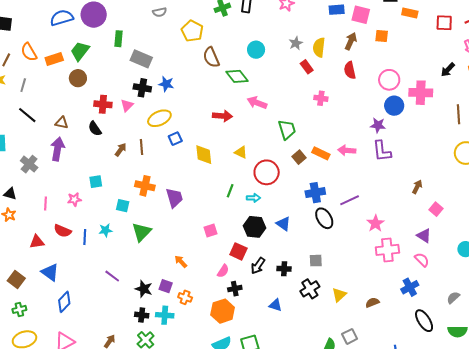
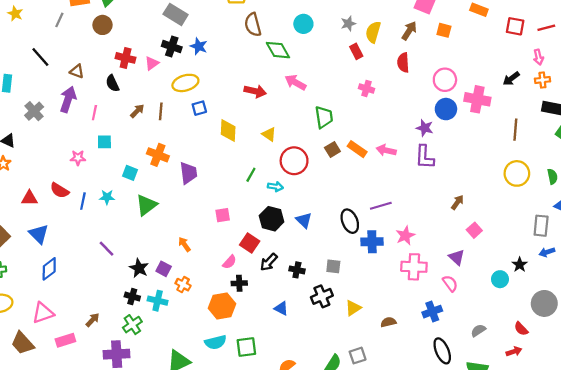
gray line: (23, 85) -> (59, 20), moved
blue cross: (315, 193) -> (372, 242), moved
pink line: (46, 203) -> (94, 113), moved

